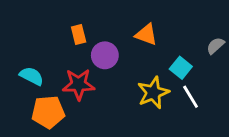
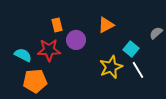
orange triangle: (146, 35) -> (106, 25), turned -48
red star: (79, 84) -> (49, 50), moved

